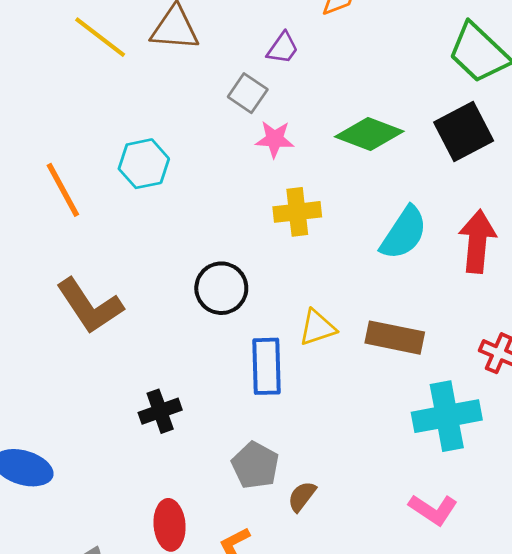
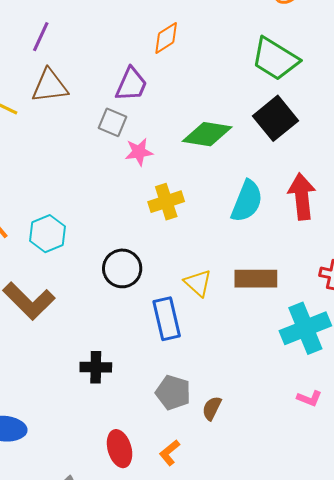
purple trapezoid: (283, 48) -> (131, 84), size x1.4
cyan hexagon: (144, 164) -> (48, 234), moved
yellow triangle: (317, 328) -> (198, 283), turned -48
black cross: (160, 411) -> (96, 367), turned 32
pink L-shape: (433, 510) -> (309, 398), size x0.7

